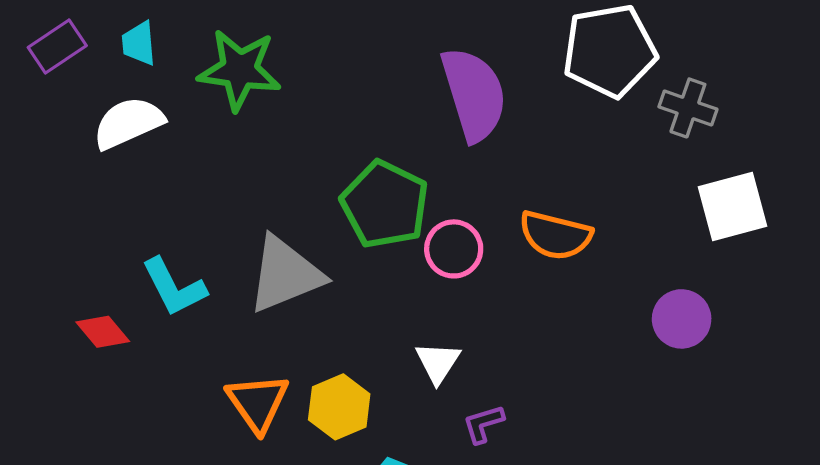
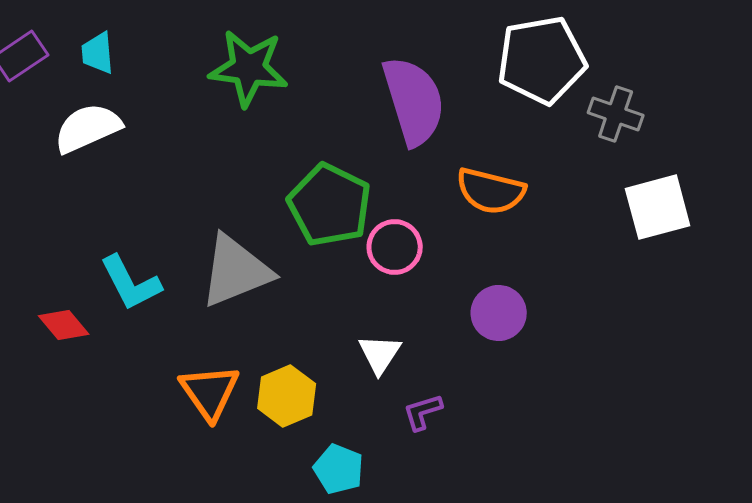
green star: (240, 70) -> (249, 68), moved
orange semicircle: (555, 235) -> (491, 191), moved
purple circle: (682, 319) -> (499, 313), moved

